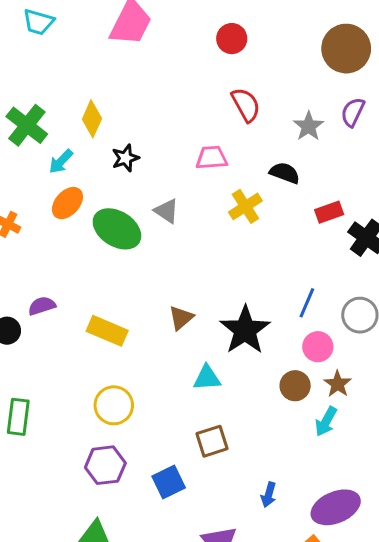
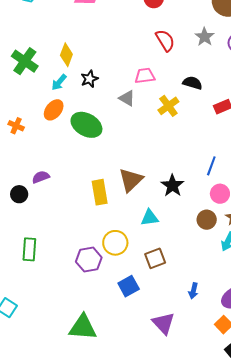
gray star: (309, 126) -> (205, 37), moved
cyan arrow: (61, 161) -> (59, 82), moved
gray triangle: (167, 211) -> (127, 98), moved
brown triangle: (181, 318) -> (131, 180), size x1.5
black star: (245, 330) -> (172, 186), size x0.7
yellow rectangle: (107, 331) -> (100, 192), moved, turned 60
yellow circle: (114, 405) -> (115, 243), moved
purple hexagon: (105, 465) -> (89, 260), moved

